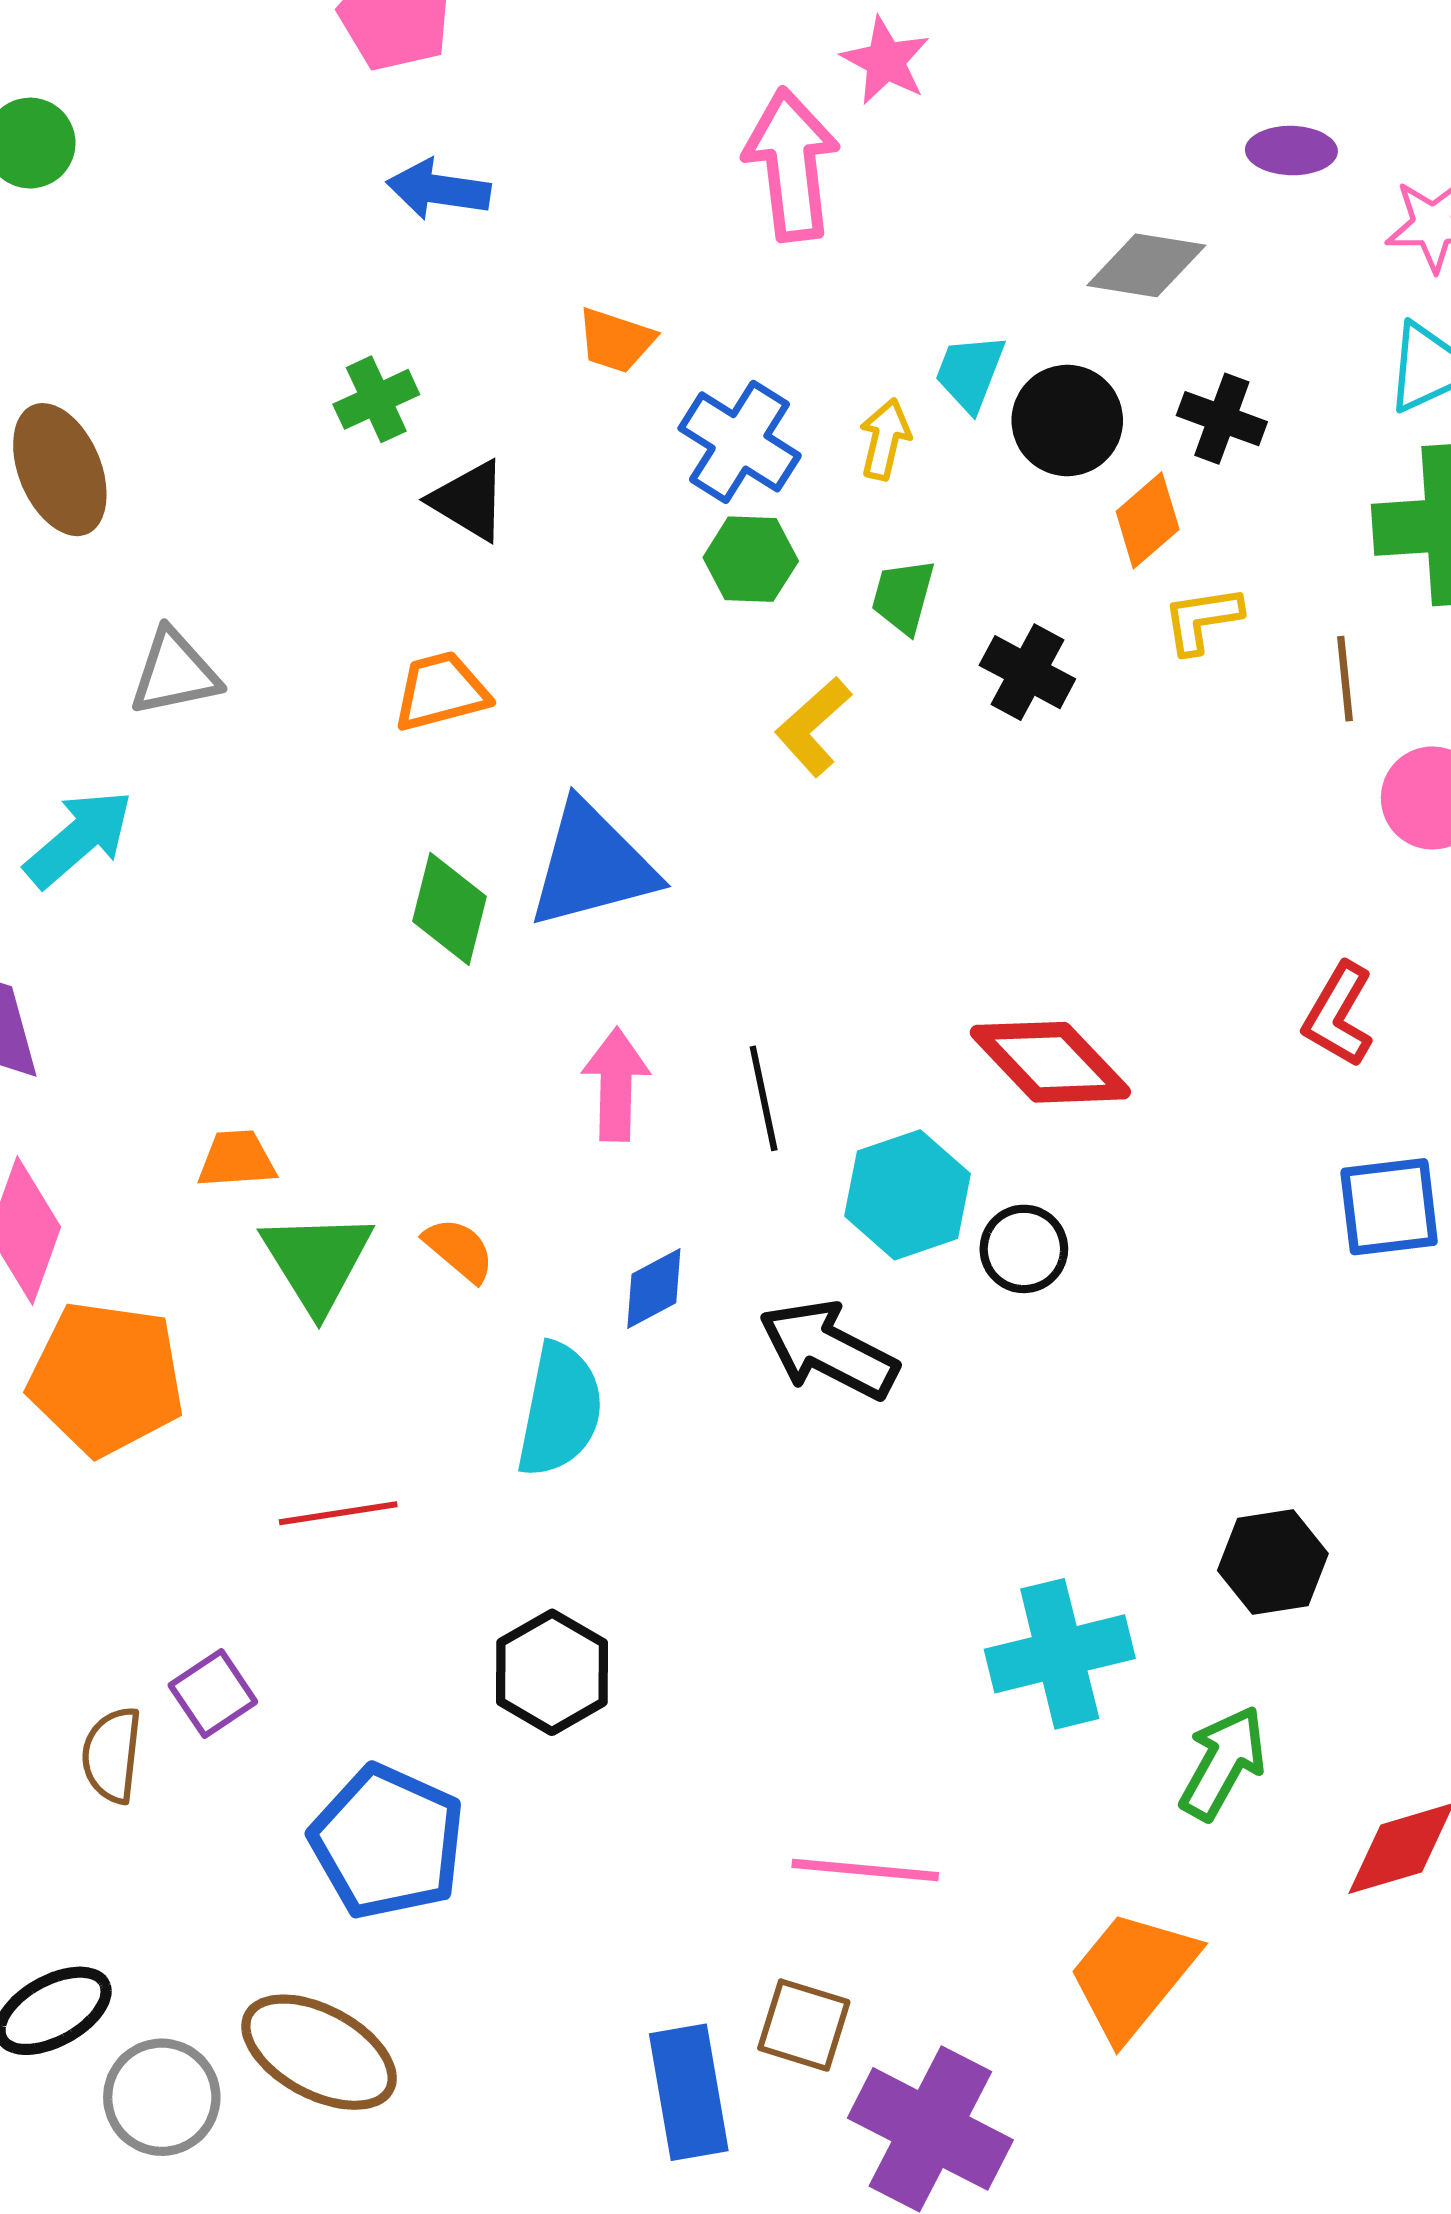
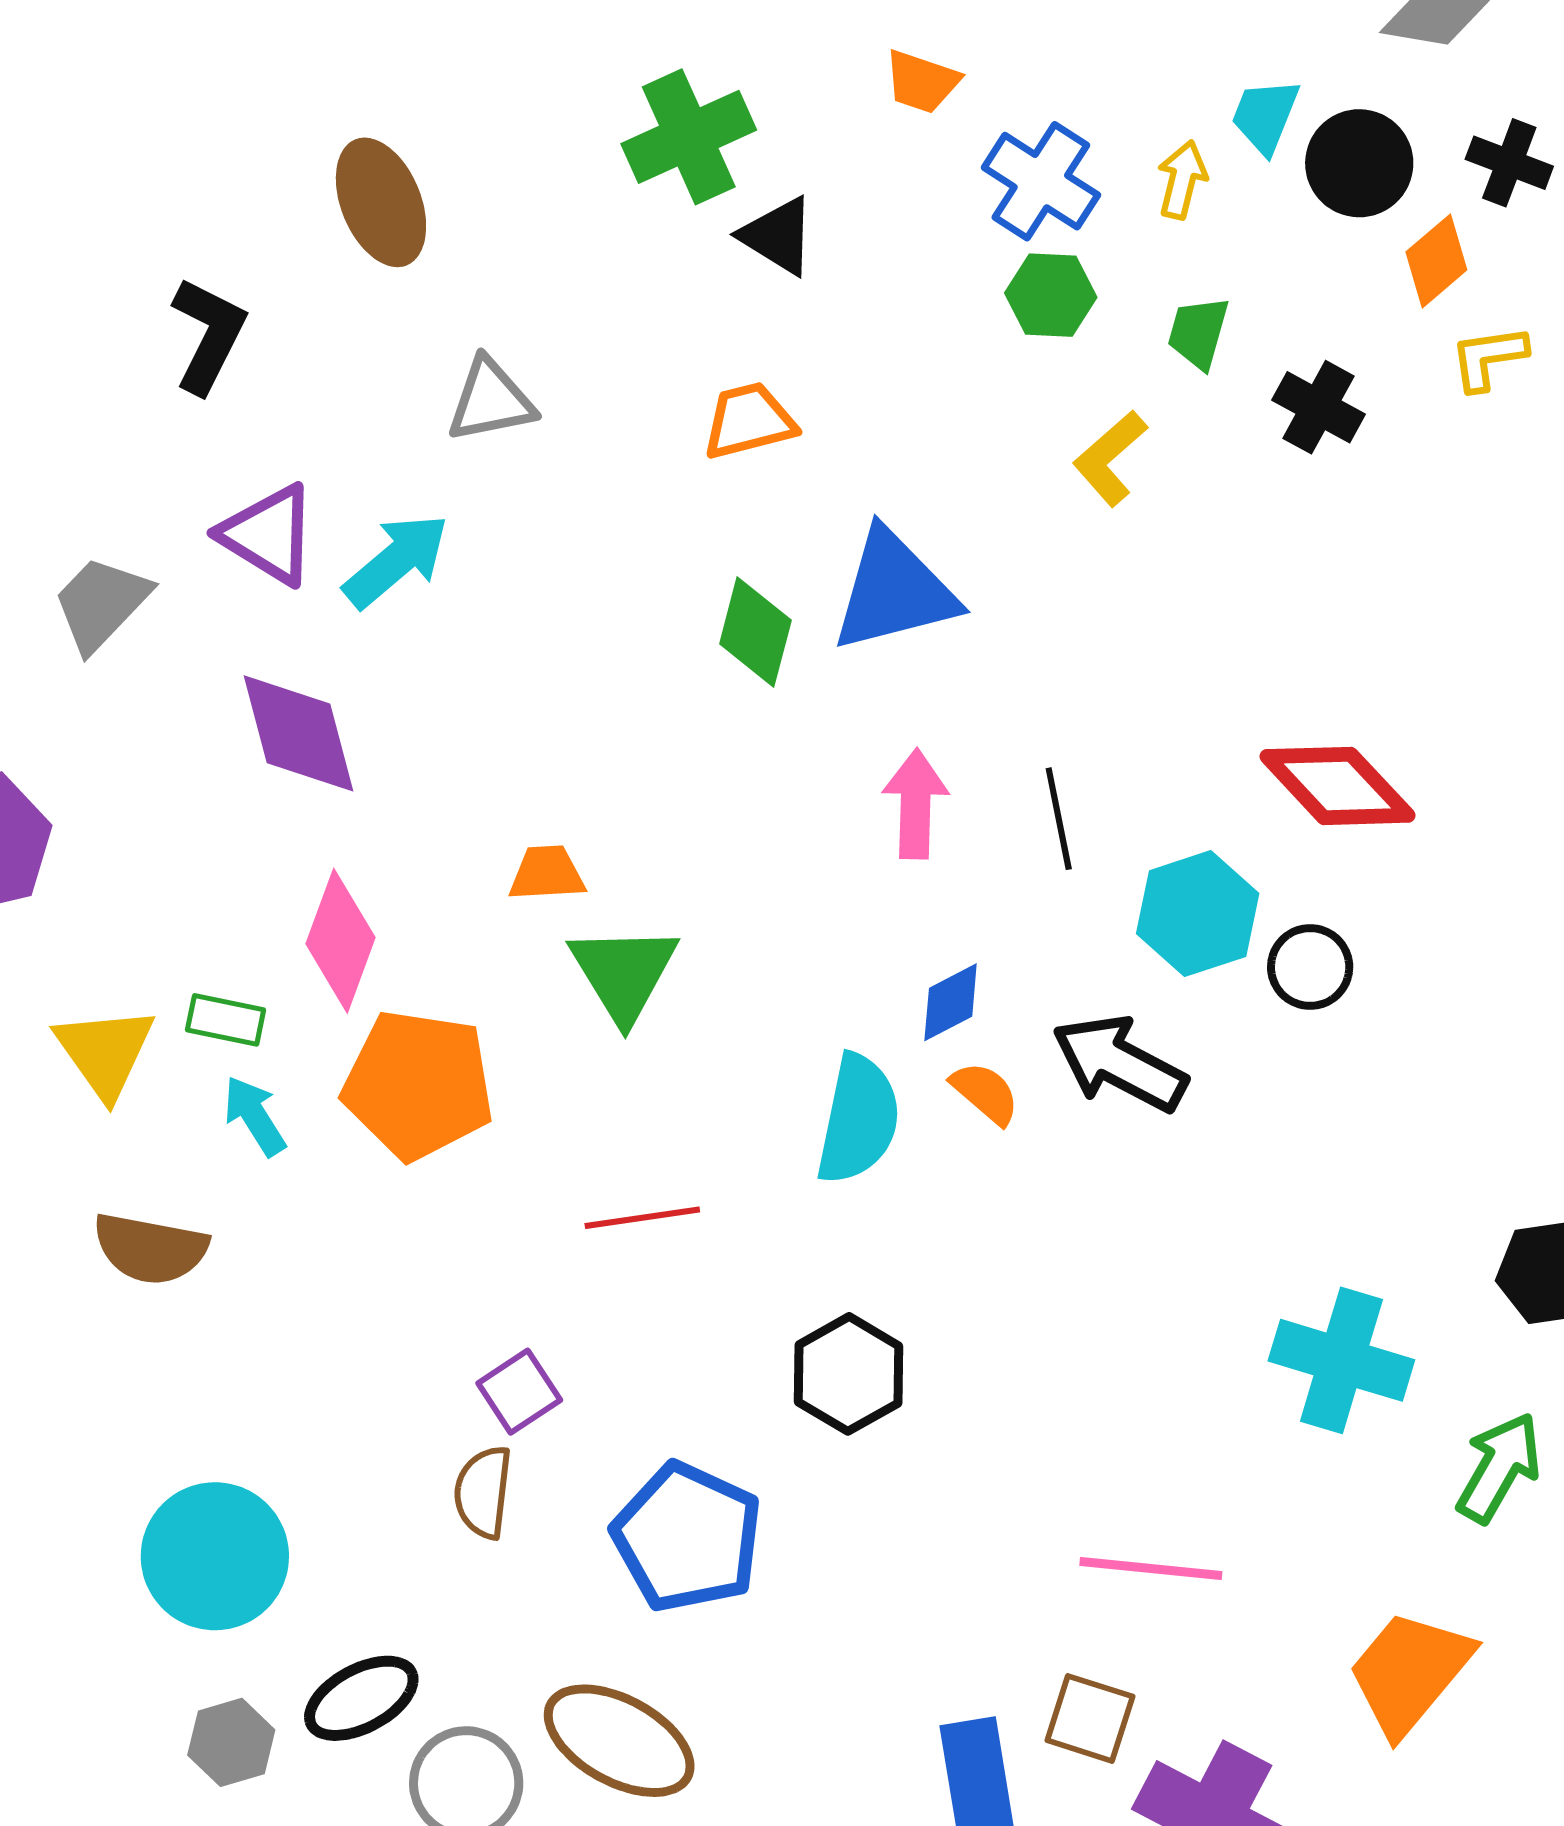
green cross: (376, 399) -> (689, 137), size x1.6
orange semicircle: (459, 1250) -> (985, 1093), moved
cyan cross: (1060, 1654) -> (1341, 1360), turned 30
brown semicircle: (112, 1755) -> (483, 1492), moved

